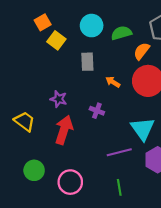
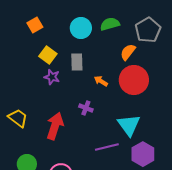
green semicircle: (121, 33) -> (110, 24), moved
yellow square: (56, 40) -> (48, 55), moved
purple star: (59, 99) -> (52, 77), moved

